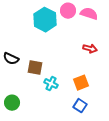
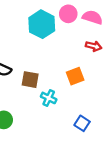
red arrow: (90, 49) -> (94, 46), moved
orange square: (81, 83) -> (75, 76), moved

